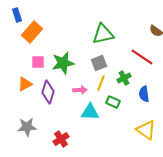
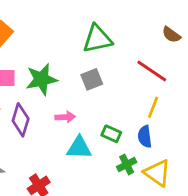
green cross: (124, 78) -> (127, 164), moved
yellow line: (101, 83) -> (153, 107), moved
blue semicircle: (144, 94) -> (145, 137), moved

